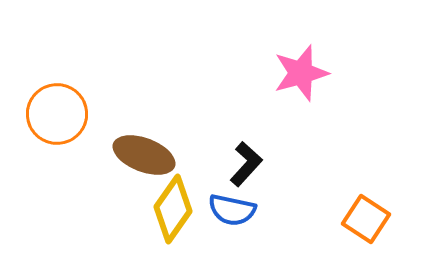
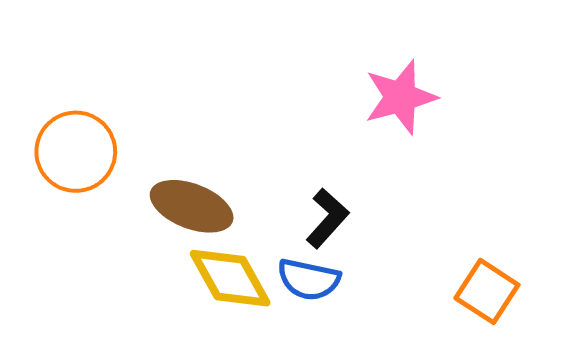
yellow diamond: (173, 209) -> (230, 278), turned -64

